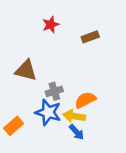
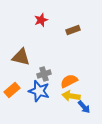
yellow arrow: (74, 116) -> (71, 96), moved
orange rectangle: (14, 126) -> (12, 90), moved
blue arrow: (77, 132) -> (84, 107), moved

